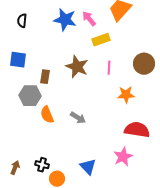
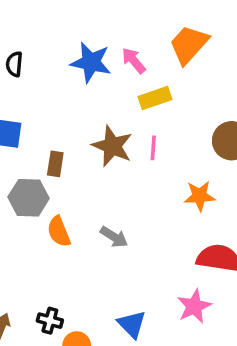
pink line: (109, 68) -> (153, 148), moved

